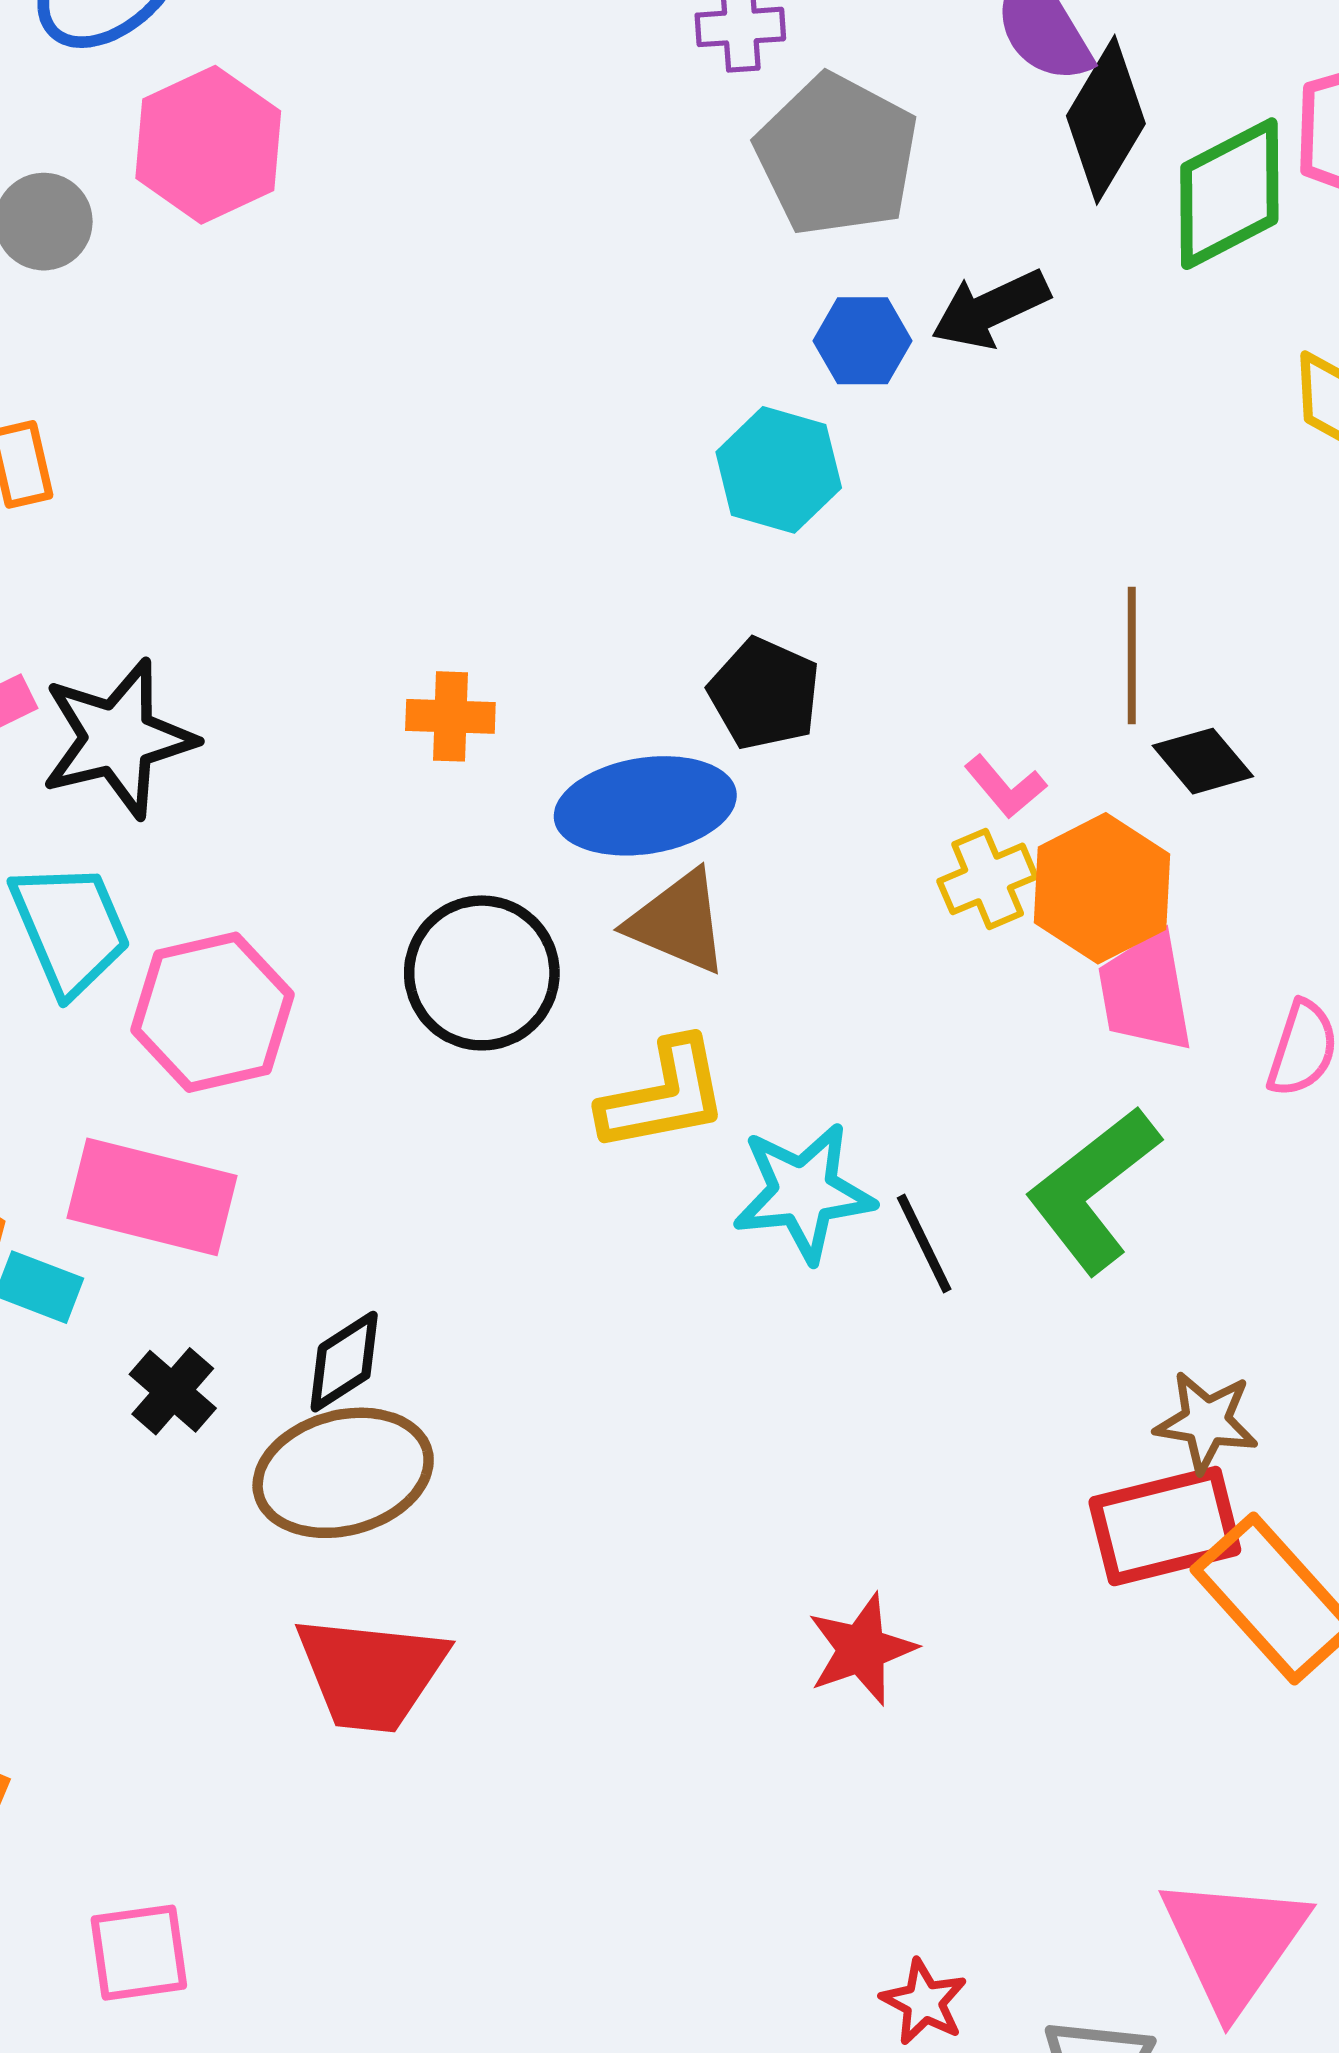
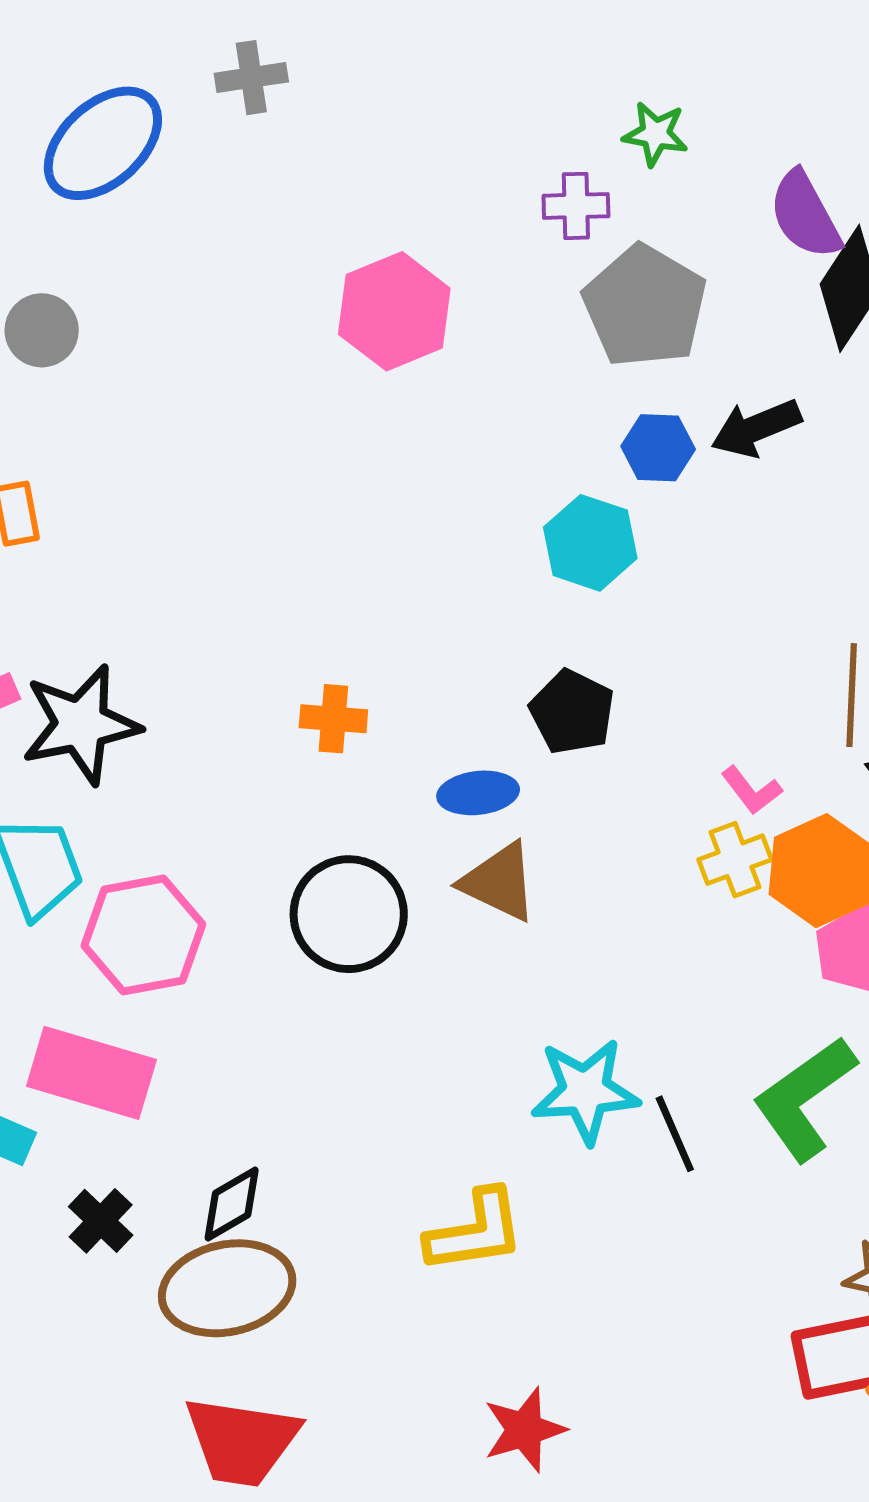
pink hexagon: (208, 145) -> (394, 311), moved
blue ellipse: (645, 806) -> (478, 793), size x0.6
yellow L-shape: (664, 1096) -> (475, 1231), moved
red star: (862, 1649) -> (524, 1430), moved

